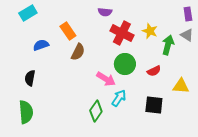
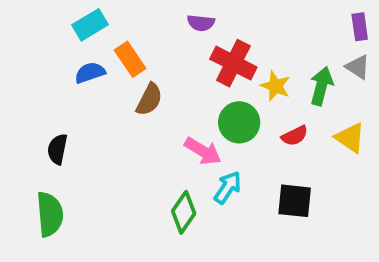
cyan rectangle: (28, 13) -> (90, 25), moved
yellow star: (150, 31) -> (275, 86), moved
blue semicircle: (41, 45) -> (90, 73), moved
yellow triangle: (181, 86) -> (350, 138), moved, turned 30

